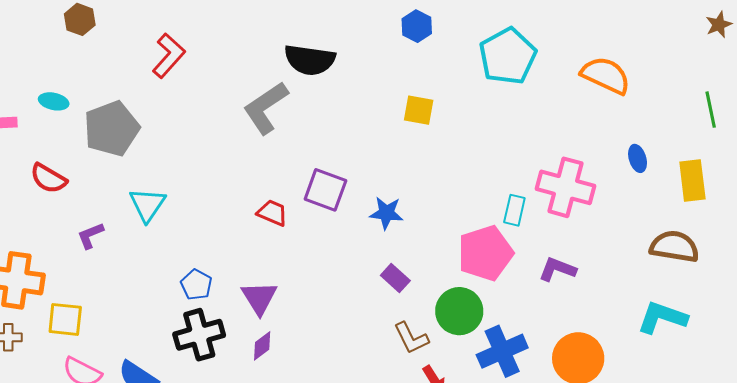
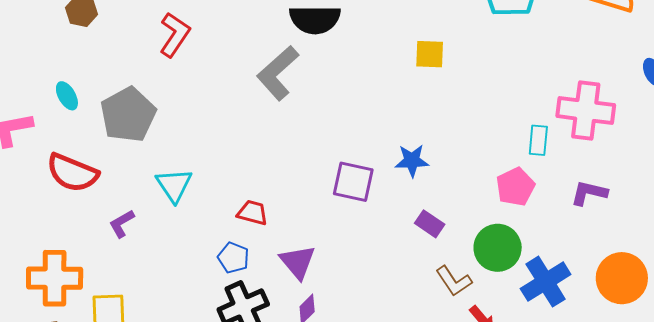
cyan ellipse: (54, 101) -> (67, 96), turned 56
red semicircle: (48, 178) -> (72, 173), size x1.4
purple square: (325, 190) -> (353, 182), moved
red trapezoid: (272, 213) -> (253, 213), moved
pink pentagon: (485, 253) -> (515, 187), size x0.7

